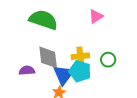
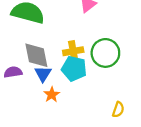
green circle: (108, 60) -> (105, 53), size x1.6
blue triangle: (64, 75) -> (43, 74), moved, size x0.7

